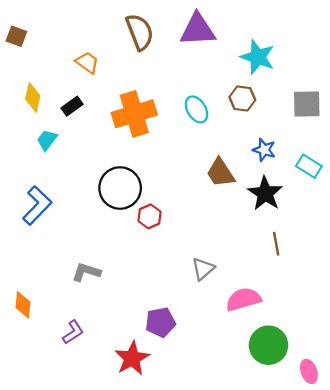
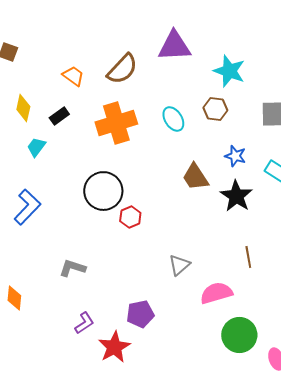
brown semicircle: (140, 32) -> (122, 69), moved, turned 64
brown line: (276, 244) -> (248, 257), moved
purple L-shape: (73, 332) -> (84, 323), moved

